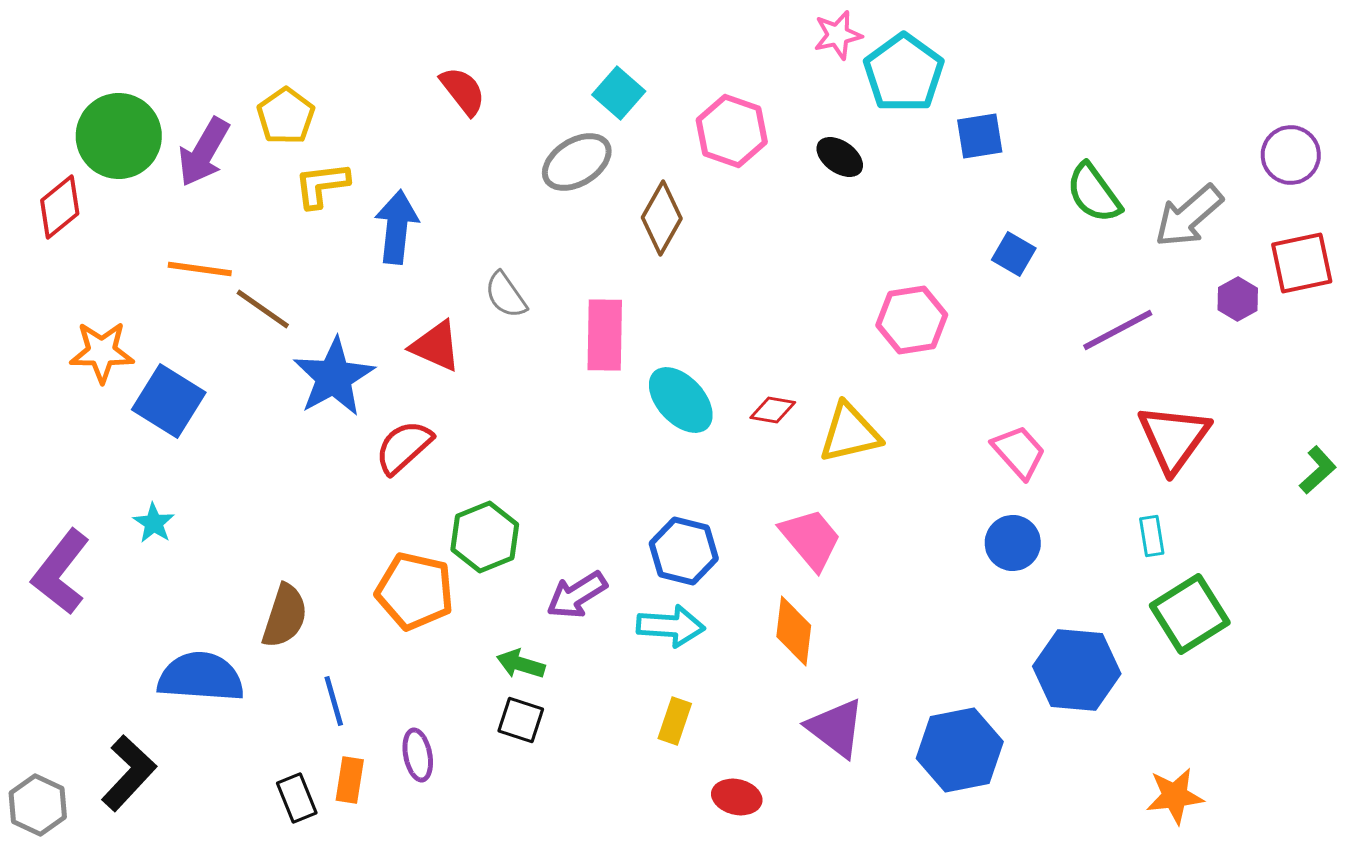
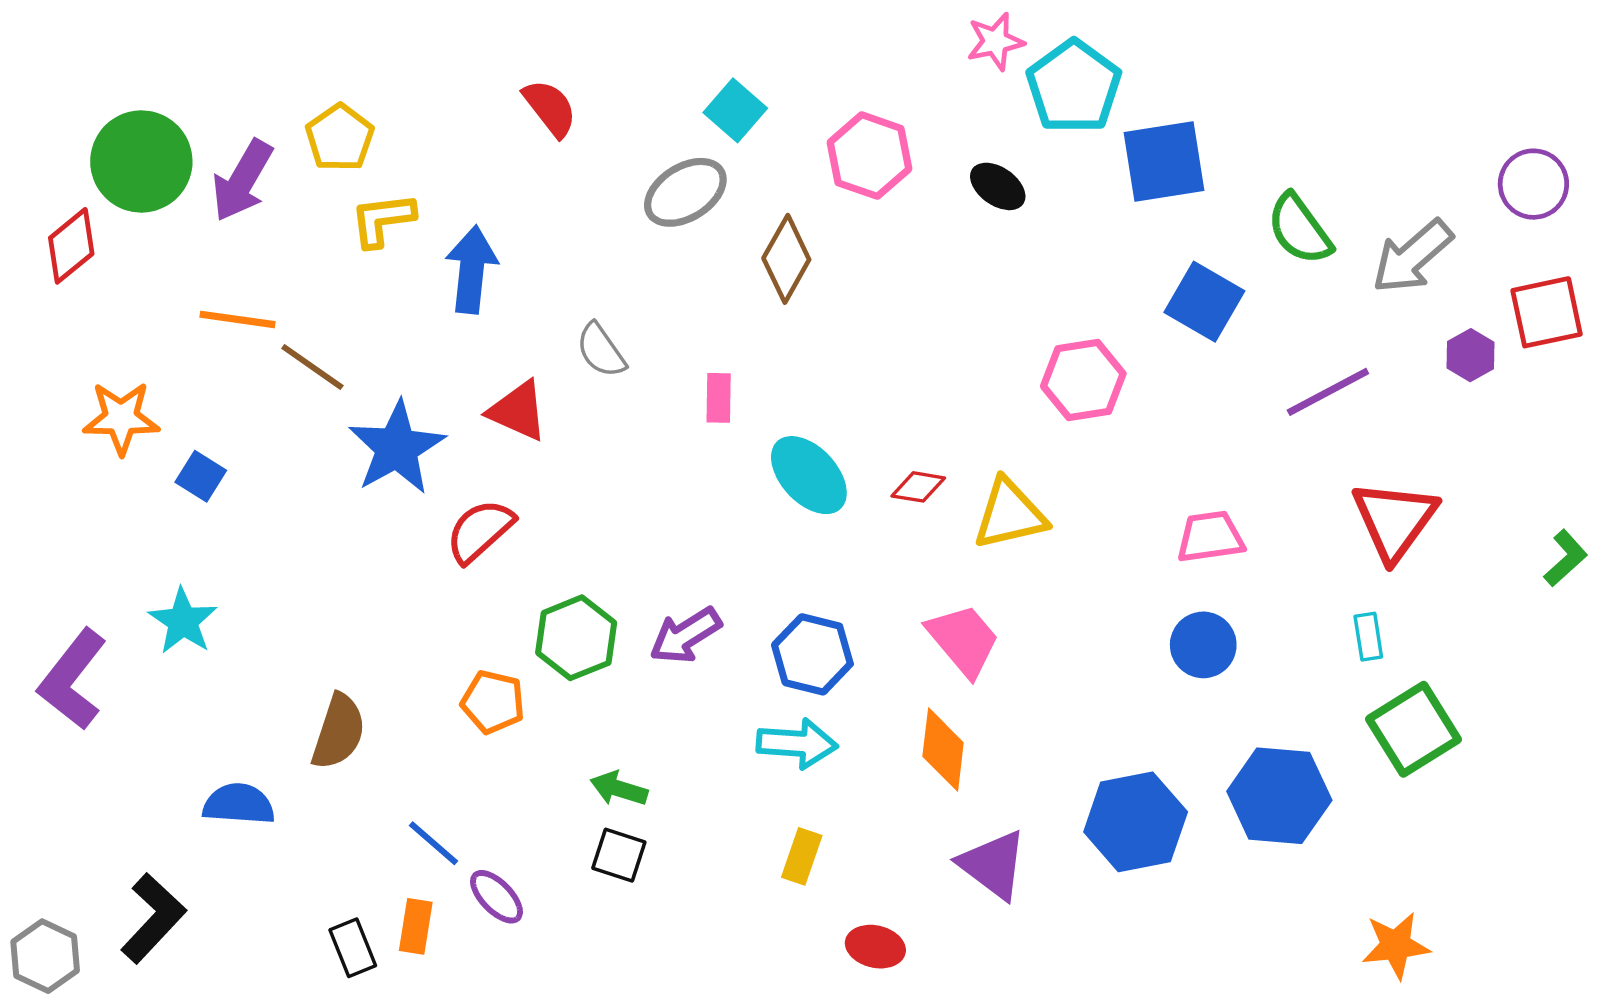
blue square: (980, 136) -> (1164, 161), size x1.5
blue square: (1014, 254) -> (1204, 302), size x1.5
pink rectangle: (605, 335) -> (719, 398), size x0.6
blue square: (169, 401) -> (201, 476), size x0.6
pink trapezoid: (1019, 452) -> (1210, 537), turned -56
cyan star: (154, 523) -> (183, 621), size x1.4
orange pentagon: (415, 591) -> (493, 702), size x0.7
purple arrow: (577, 595) -> (685, 635), moved
blue semicircle: (201, 677) -> (239, 804), size x0.7
blue line: (334, 701) -> (434, 843), moved, turned -33
blue hexagon: (960, 750) -> (1136, 822), moved
purple ellipse: (418, 755) -> (496, 897), turned -33

